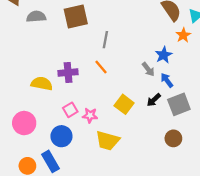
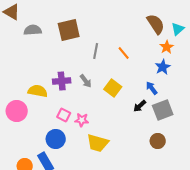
blue star: (164, 55) -> (163, 67), moved
orange line: (101, 67) -> (124, 53), moved
gray arrow: (148, 69) -> (86, 81), moved
yellow square: (124, 104) -> (113, 88), moved
pink square: (70, 110) -> (64, 115), turned -32
pink circle: (24, 123) -> (17, 111), moved

